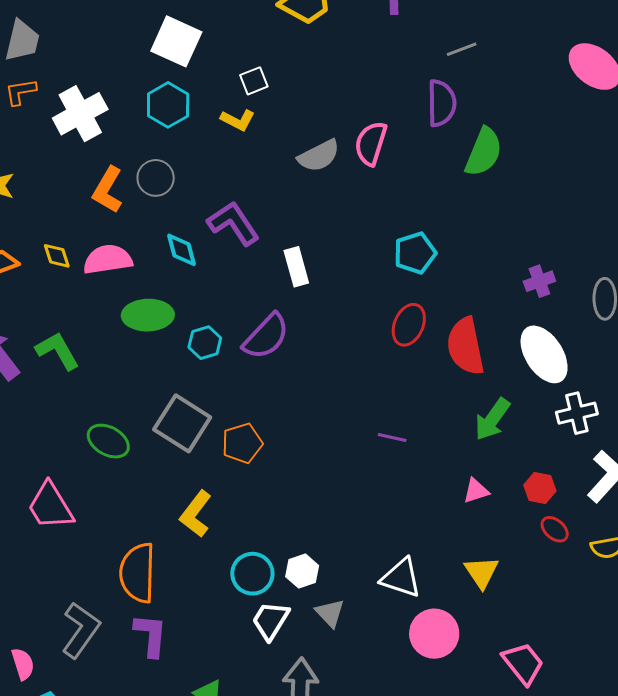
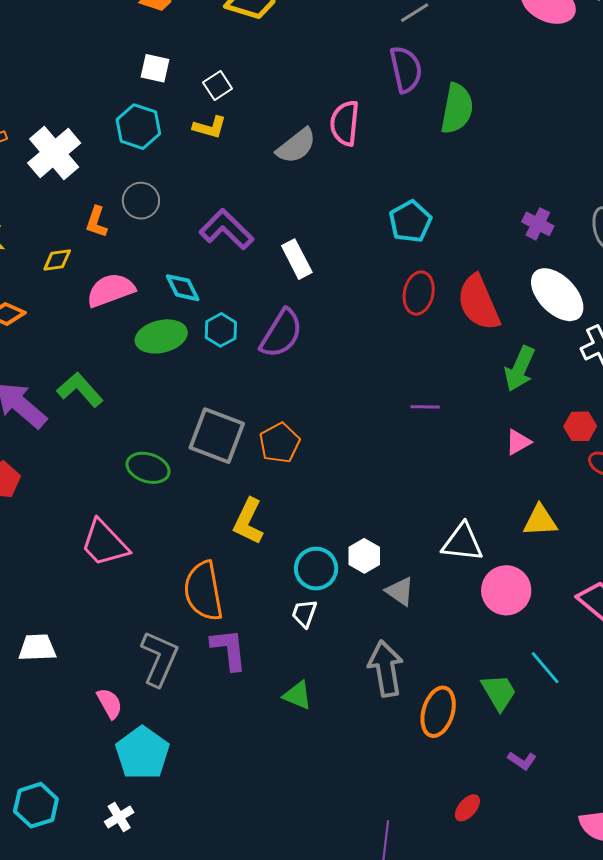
white square: (176, 41) -> (155, 68), moved, size x0.6
orange L-shape: (108, 190) -> (96, 222), size x0.7
cyan diamond: (182, 250) -> (183, 288), moved
yellow diamond: (57, 256) -> (57, 260), moved, turned -68
purple cross: (539, 281) -> (538, 224), turned -32
cyan hexagon: (205, 343) -> (221, 330), moved
yellow triangle: (482, 572) -> (540, 521), turned -48
white trapezoid: (271, 620) -> (304, 614), moved, size x0.7

